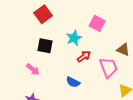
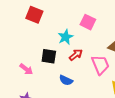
red square: (43, 14) -> (34, 15), turned -30
black square: (45, 46) -> (49, 56), moved

